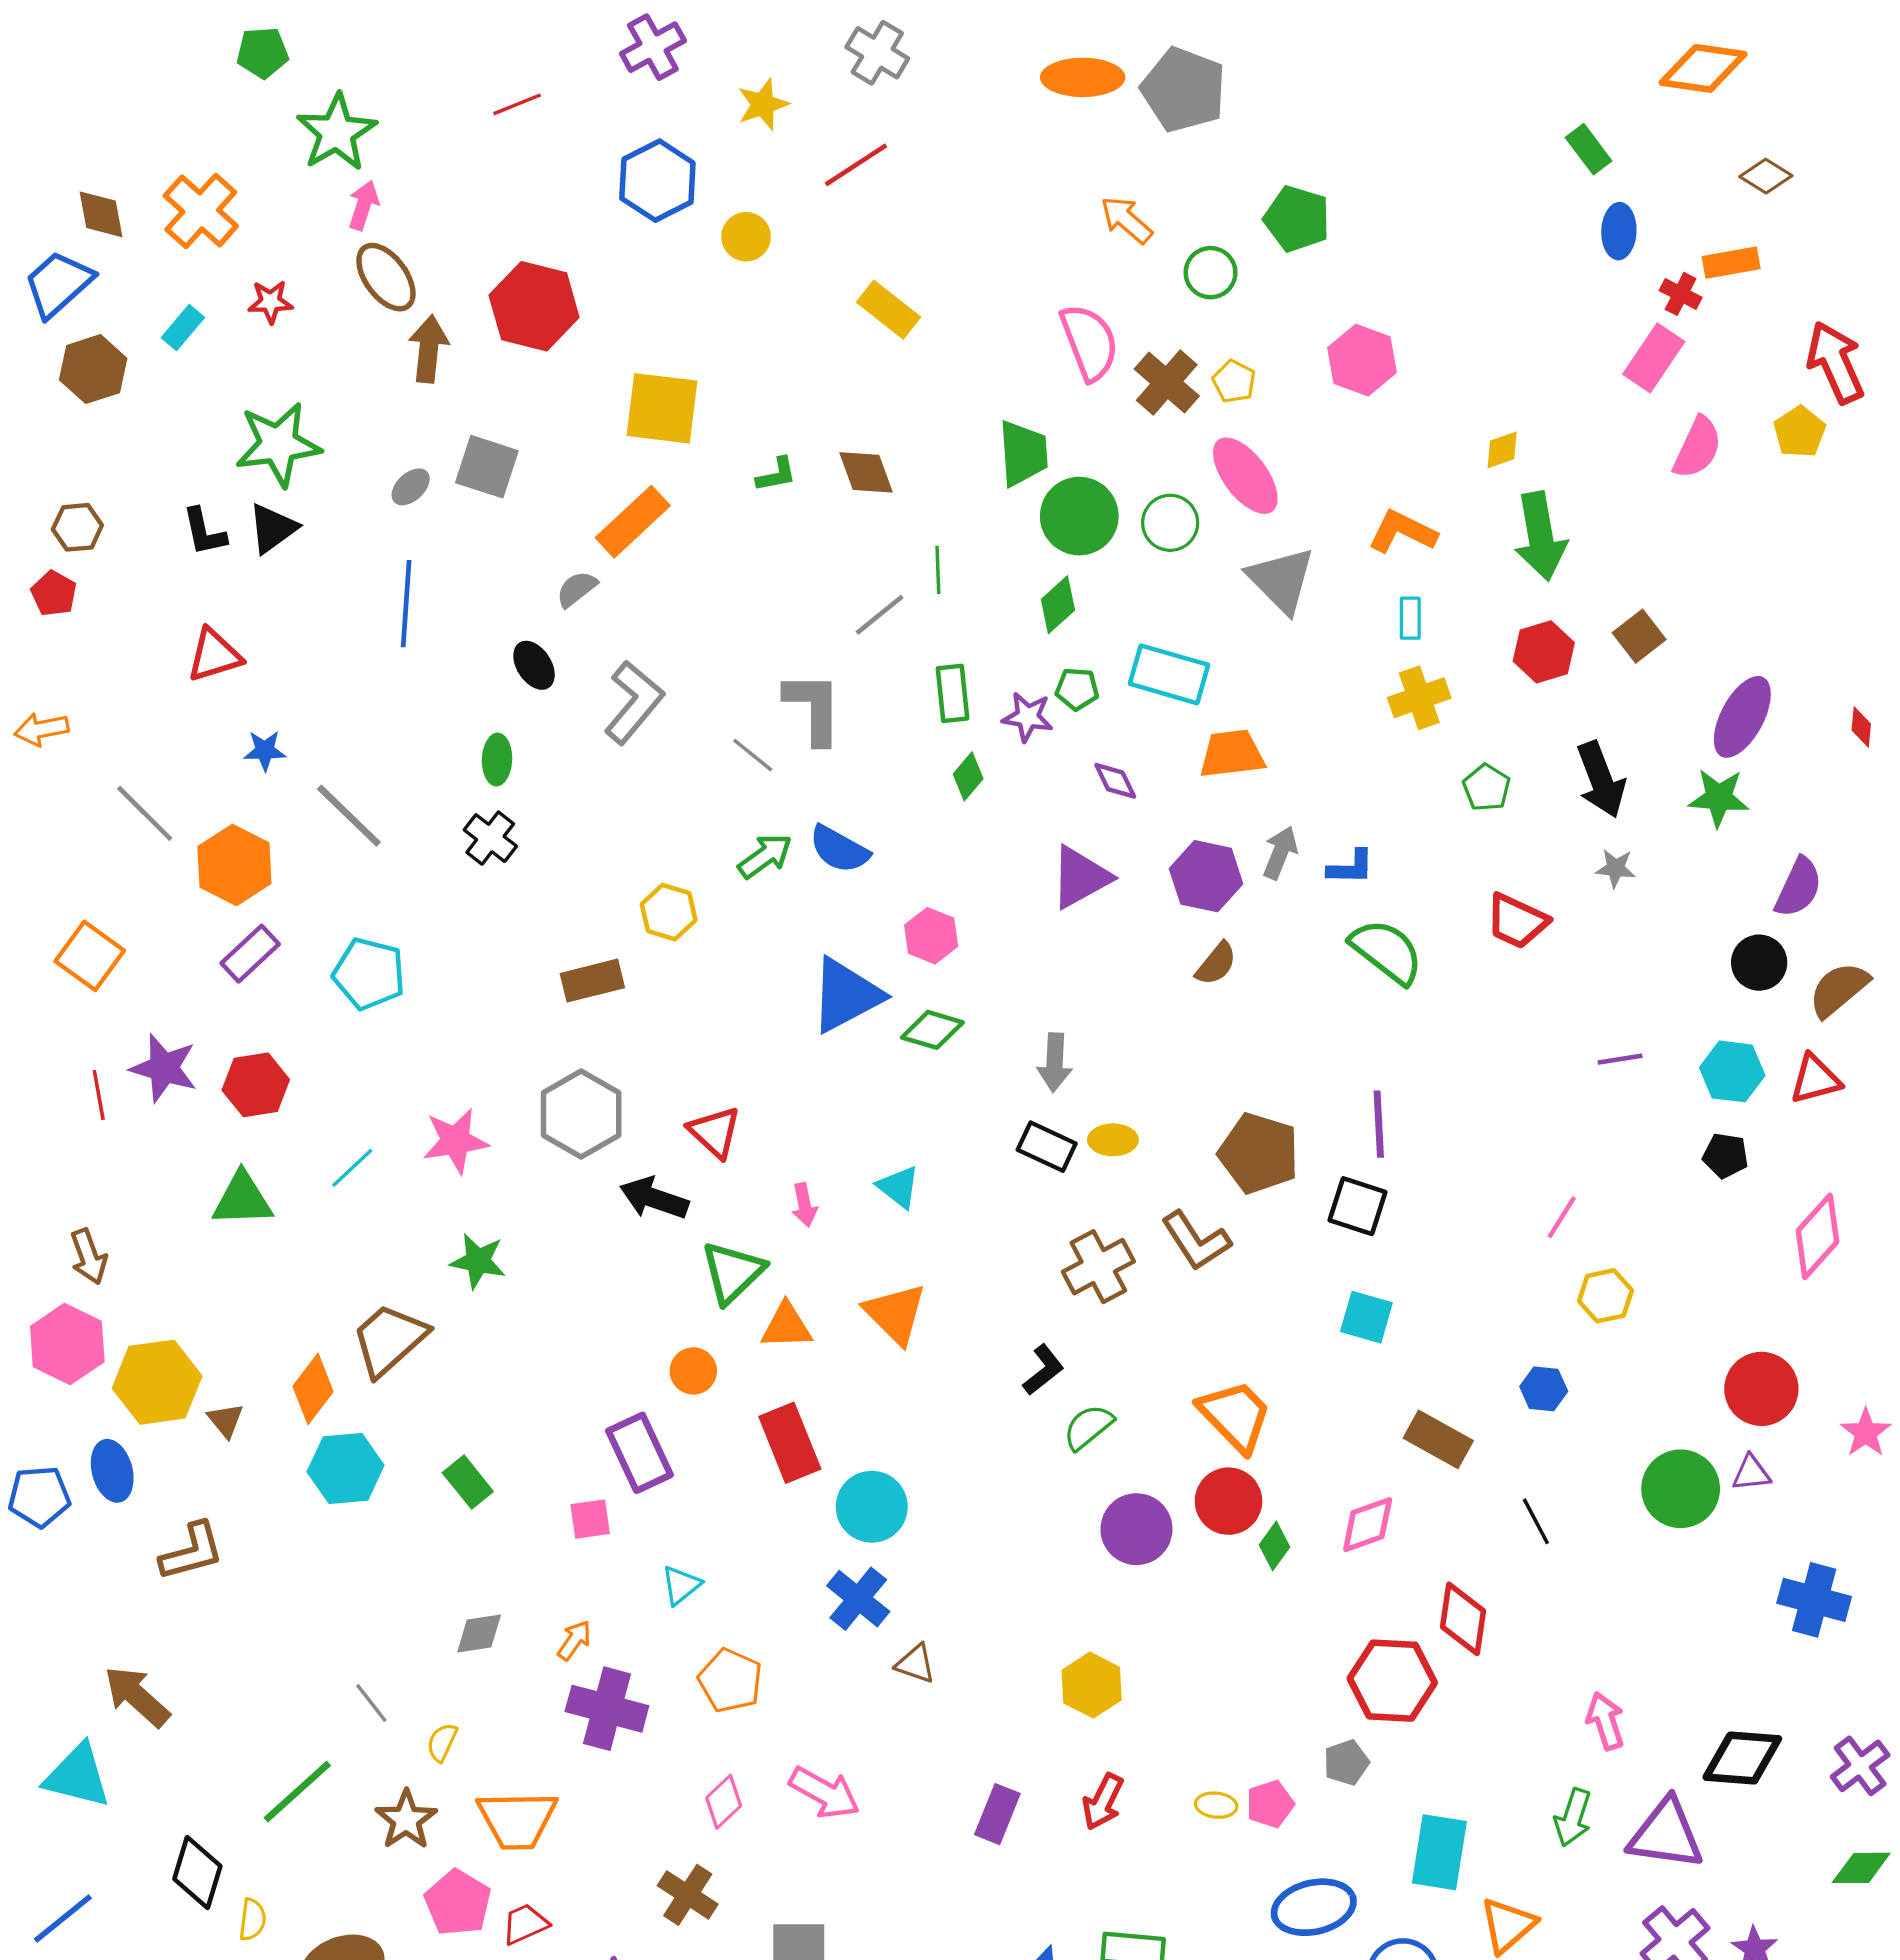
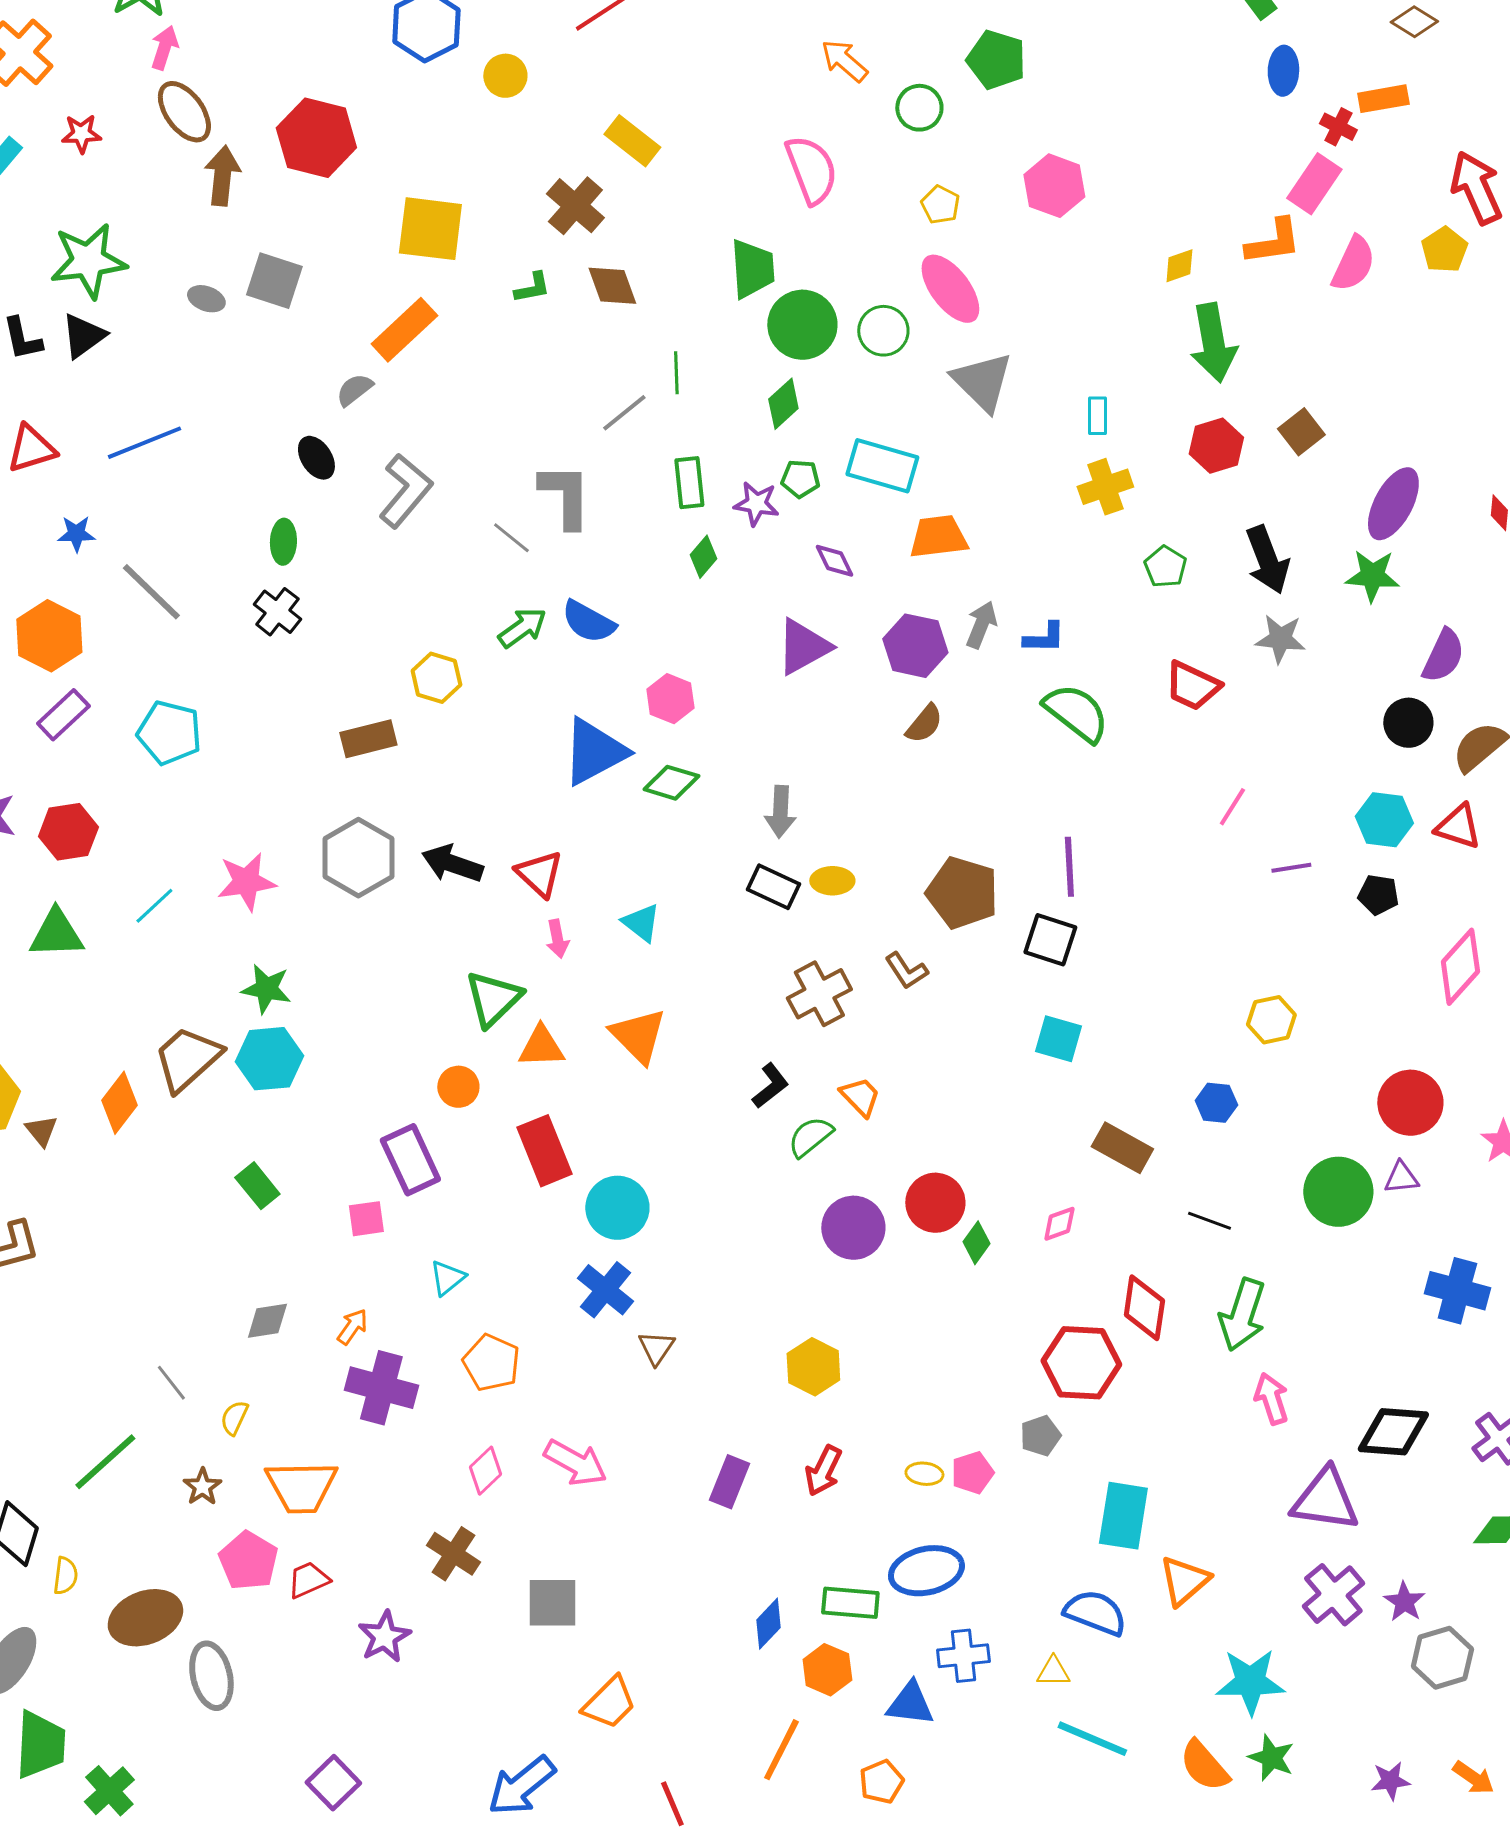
brown cross: (1167, 383) -> (575, 206), moved
gray ellipse: (411, 487) -> (206, 299), turned 63
orange L-shape: (1402, 532) -> (1273, 242), moved, turned 146
blue line: (406, 604) -> (144, 443), moved, turned 64
gray star: (1616, 868) -> (1280, 639), size x1.4
purple line: (1620, 1059) -> (1291, 868), moved
red triangle: (1815, 1079) -> (1458, 827), turned 33
red triangle: (715, 1132) -> (539, 874), moved
black arrow: (654, 1198) -> (452, 864), moved
pink line: (1562, 1217) -> (1232, 807), moved
brown L-shape: (1196, 1241) -> (906, 971), size x0.7
orange trapezoid: (1235, 1416) -> (860, 1097), moved, size x0.6
cyan hexagon: (346, 1469) -> (269, 1059), moved
black line: (1536, 1521) -> (1209, 1221), turned -42
pink diamond: (1368, 1525) -> (1059, 1224), size x0.7
brown triangle: (915, 1664) -> (656, 1348), turned 45
green arrow: (1573, 1817) -> (1242, 1315), moved, size x1.4
brown star: (406, 1820) -> (202, 1487), size x0.7
blue ellipse: (1314, 1907) -> (926, 1571), moved

